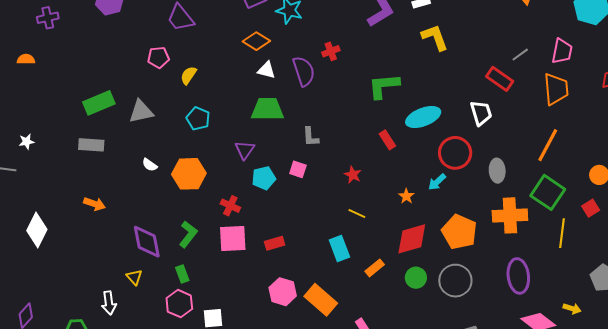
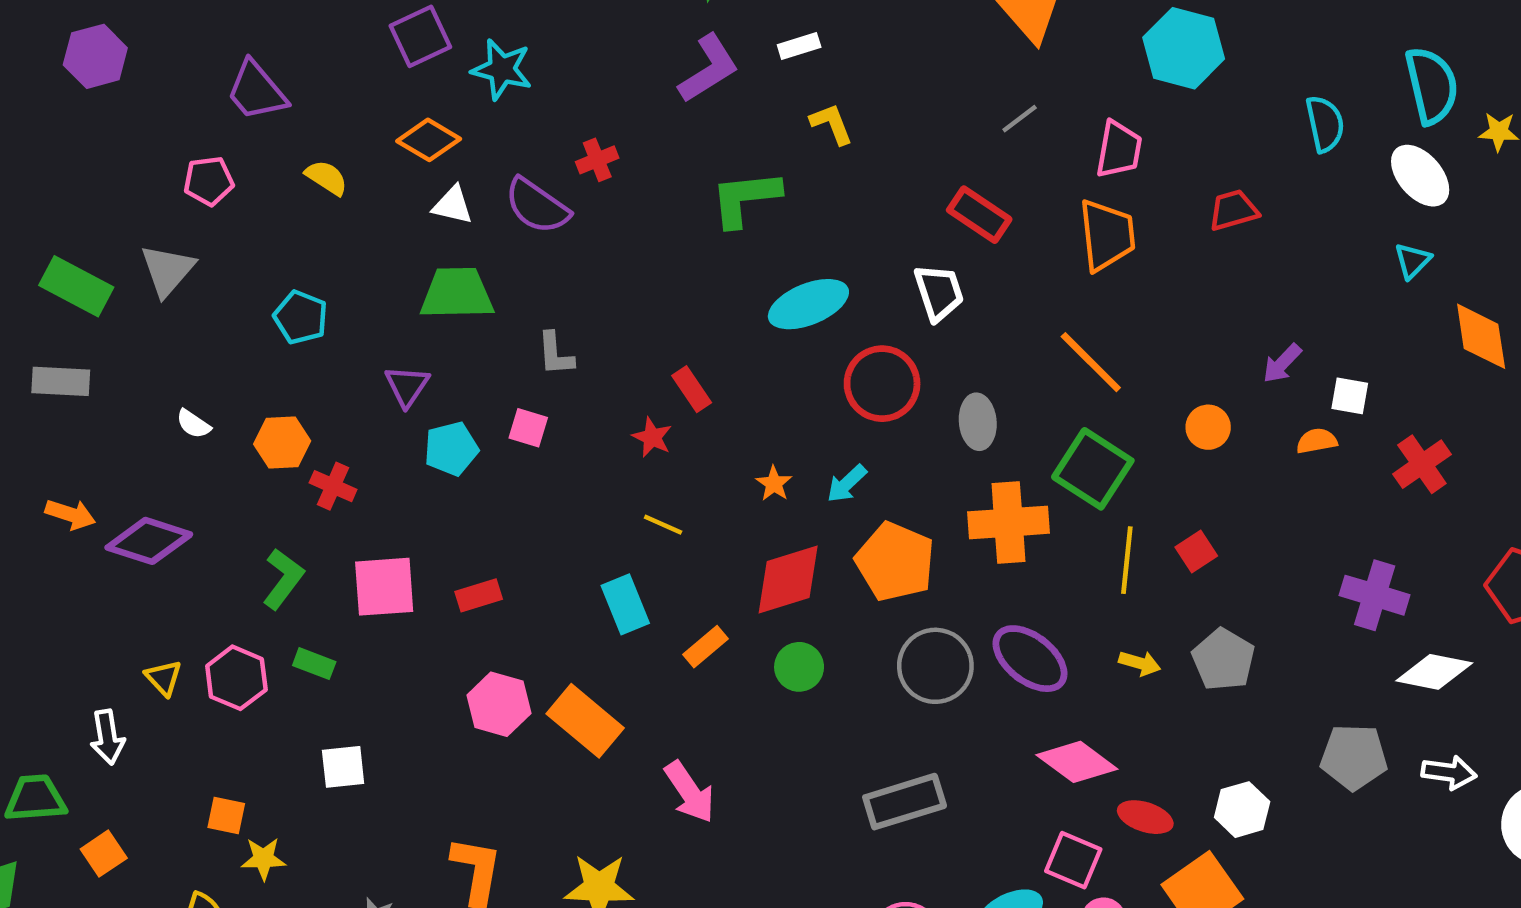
yellow L-shape: (435, 37) -> (831, 124), size x0.7
gray line: (520, 55) -> (1020, 119), moved
purple semicircle: (304, 71) -> (537, 206), turned 144
yellow semicircle: (189, 75) -> (326, 178), moved, turned 90
green L-shape: (384, 86) -> (745, 198), moved
green rectangle: (99, 103) -> (76, 286), turned 52
gray triangle: (141, 111) -> (167, 270), moved, turned -36
red rectangle: (387, 140) -> (692, 389), moved
orange line: (548, 145) -> (1091, 362), turned -72
orange hexagon: (189, 174) -> (282, 442), size x0.7
cyan arrow: (437, 182) -> (847, 484), moved
red cross: (230, 206) -> (333, 486), moved
red square: (591, 208) -> (1196, 551), moved
purple diamond: (147, 242) -> (149, 541), moved, turned -60
green rectangle: (182, 274) -> (314, 664), moved, turned -48
purple ellipse: (518, 276) -> (1030, 659), turned -44
gray circle: (455, 281) -> (935, 666), moved
pink hexagon: (179, 304) -> (236, 678), moved
yellow arrow: (572, 309) -> (1140, 663), moved

